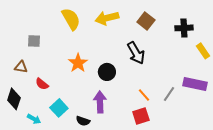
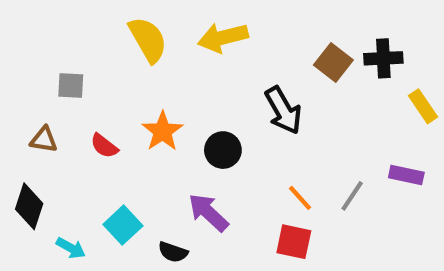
brown square: (146, 21) -> (333, 63), moved
red semicircle: (42, 84) -> (104, 146), moved
purple rectangle: (195, 84) -> (406, 175), size x0.7
purple arrow: (100, 102) -> (208, 213), turned -45
red square: (141, 116) -> (294, 242), turned 30

